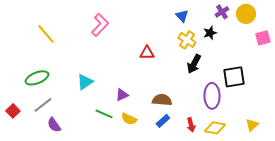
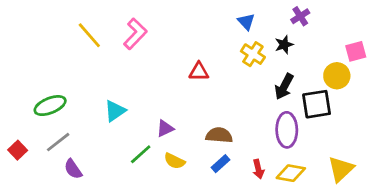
yellow circle: (246, 14) -> (337, 76), moved
yellow line: (46, 34) -> (89, 35), moved
black arrow: (194, 64) -> (284, 87), moved
green line: (104, 114) -> (141, 154), turned -66
yellow triangle: (252, 125) -> (341, 169), size x1.5

